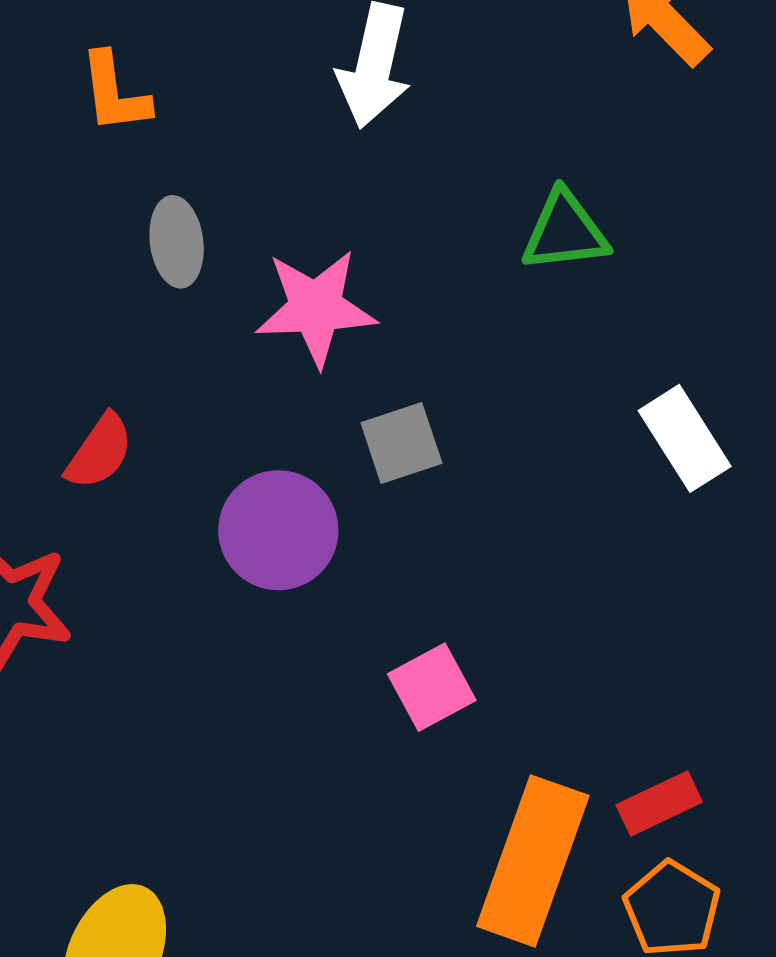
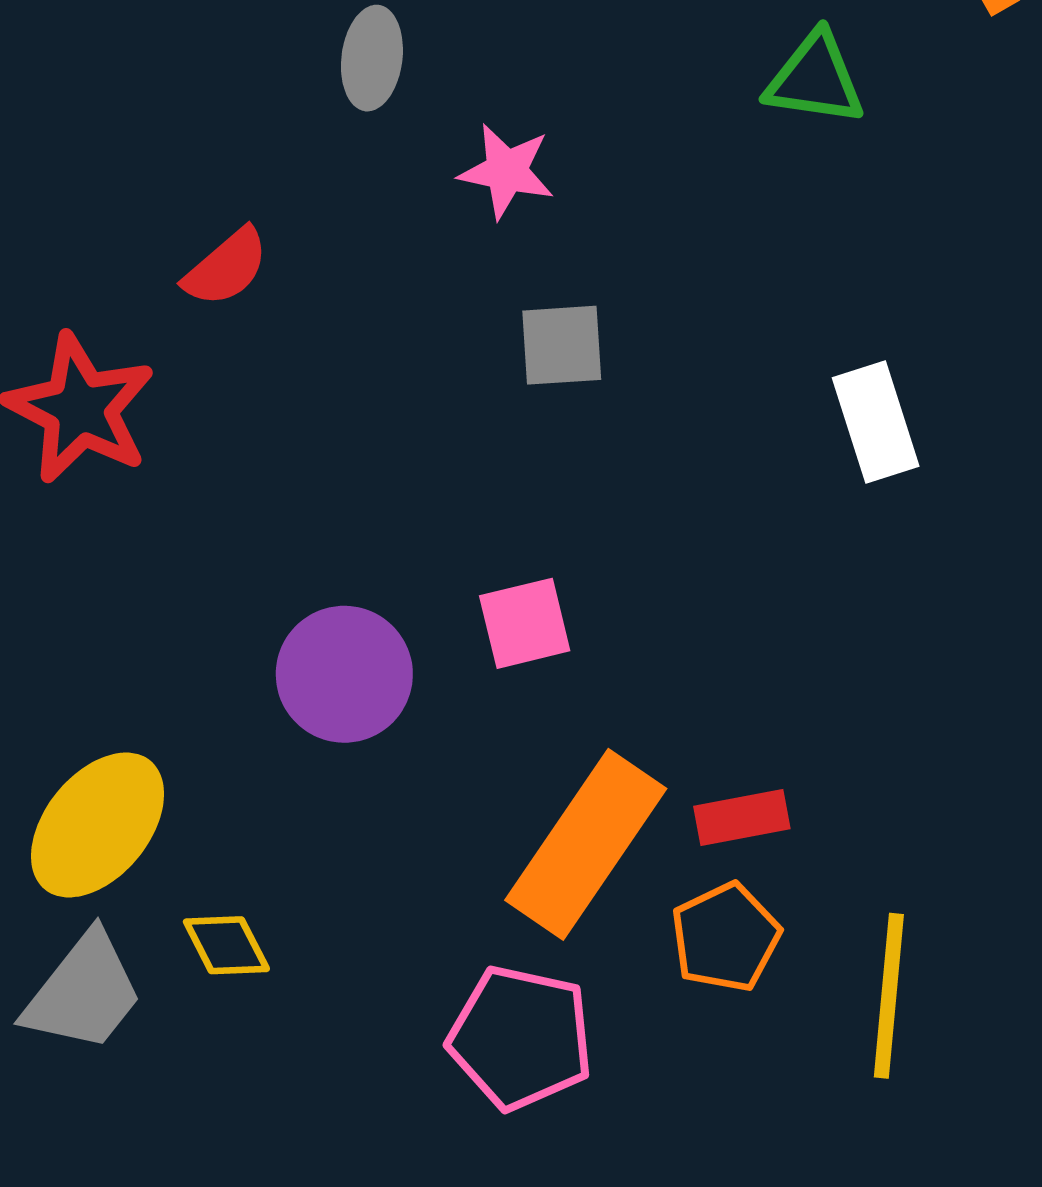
green triangle: (565, 231) -> (815, 79), moved
pink star: (316, 308) -> (506, 171), size x0.7
purple circle: (278, 530) -> (344, 674), moved

